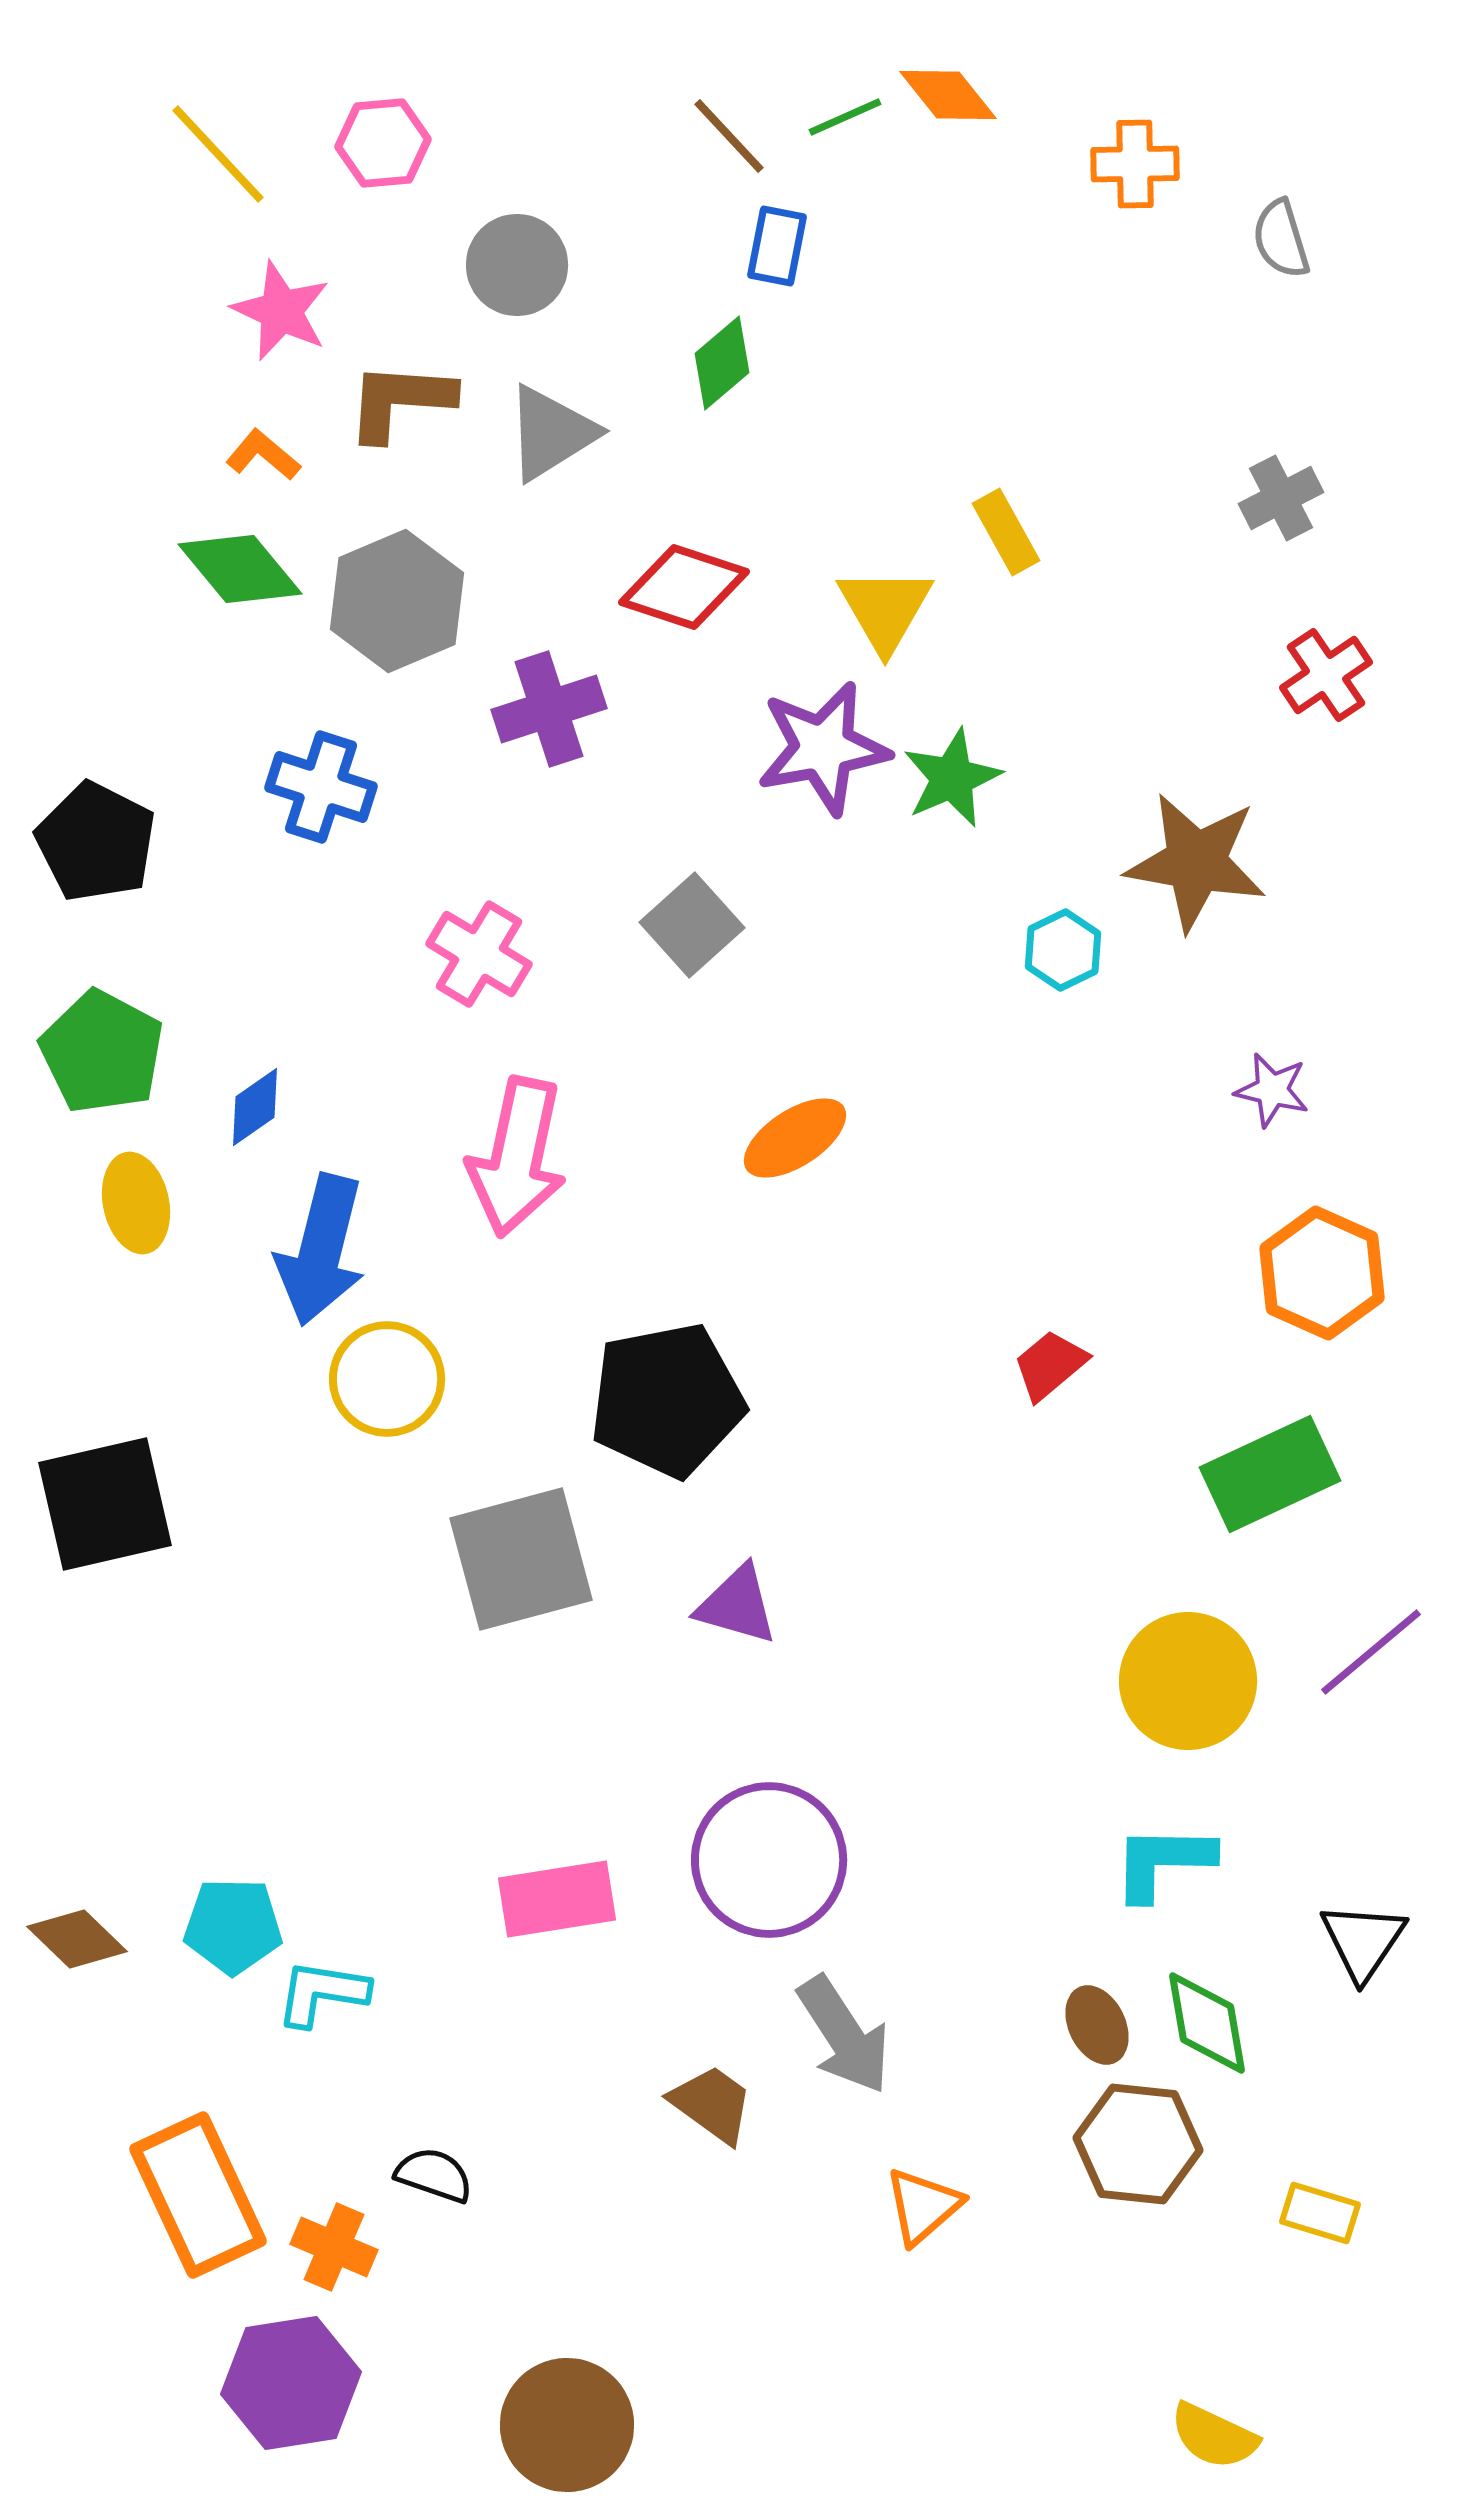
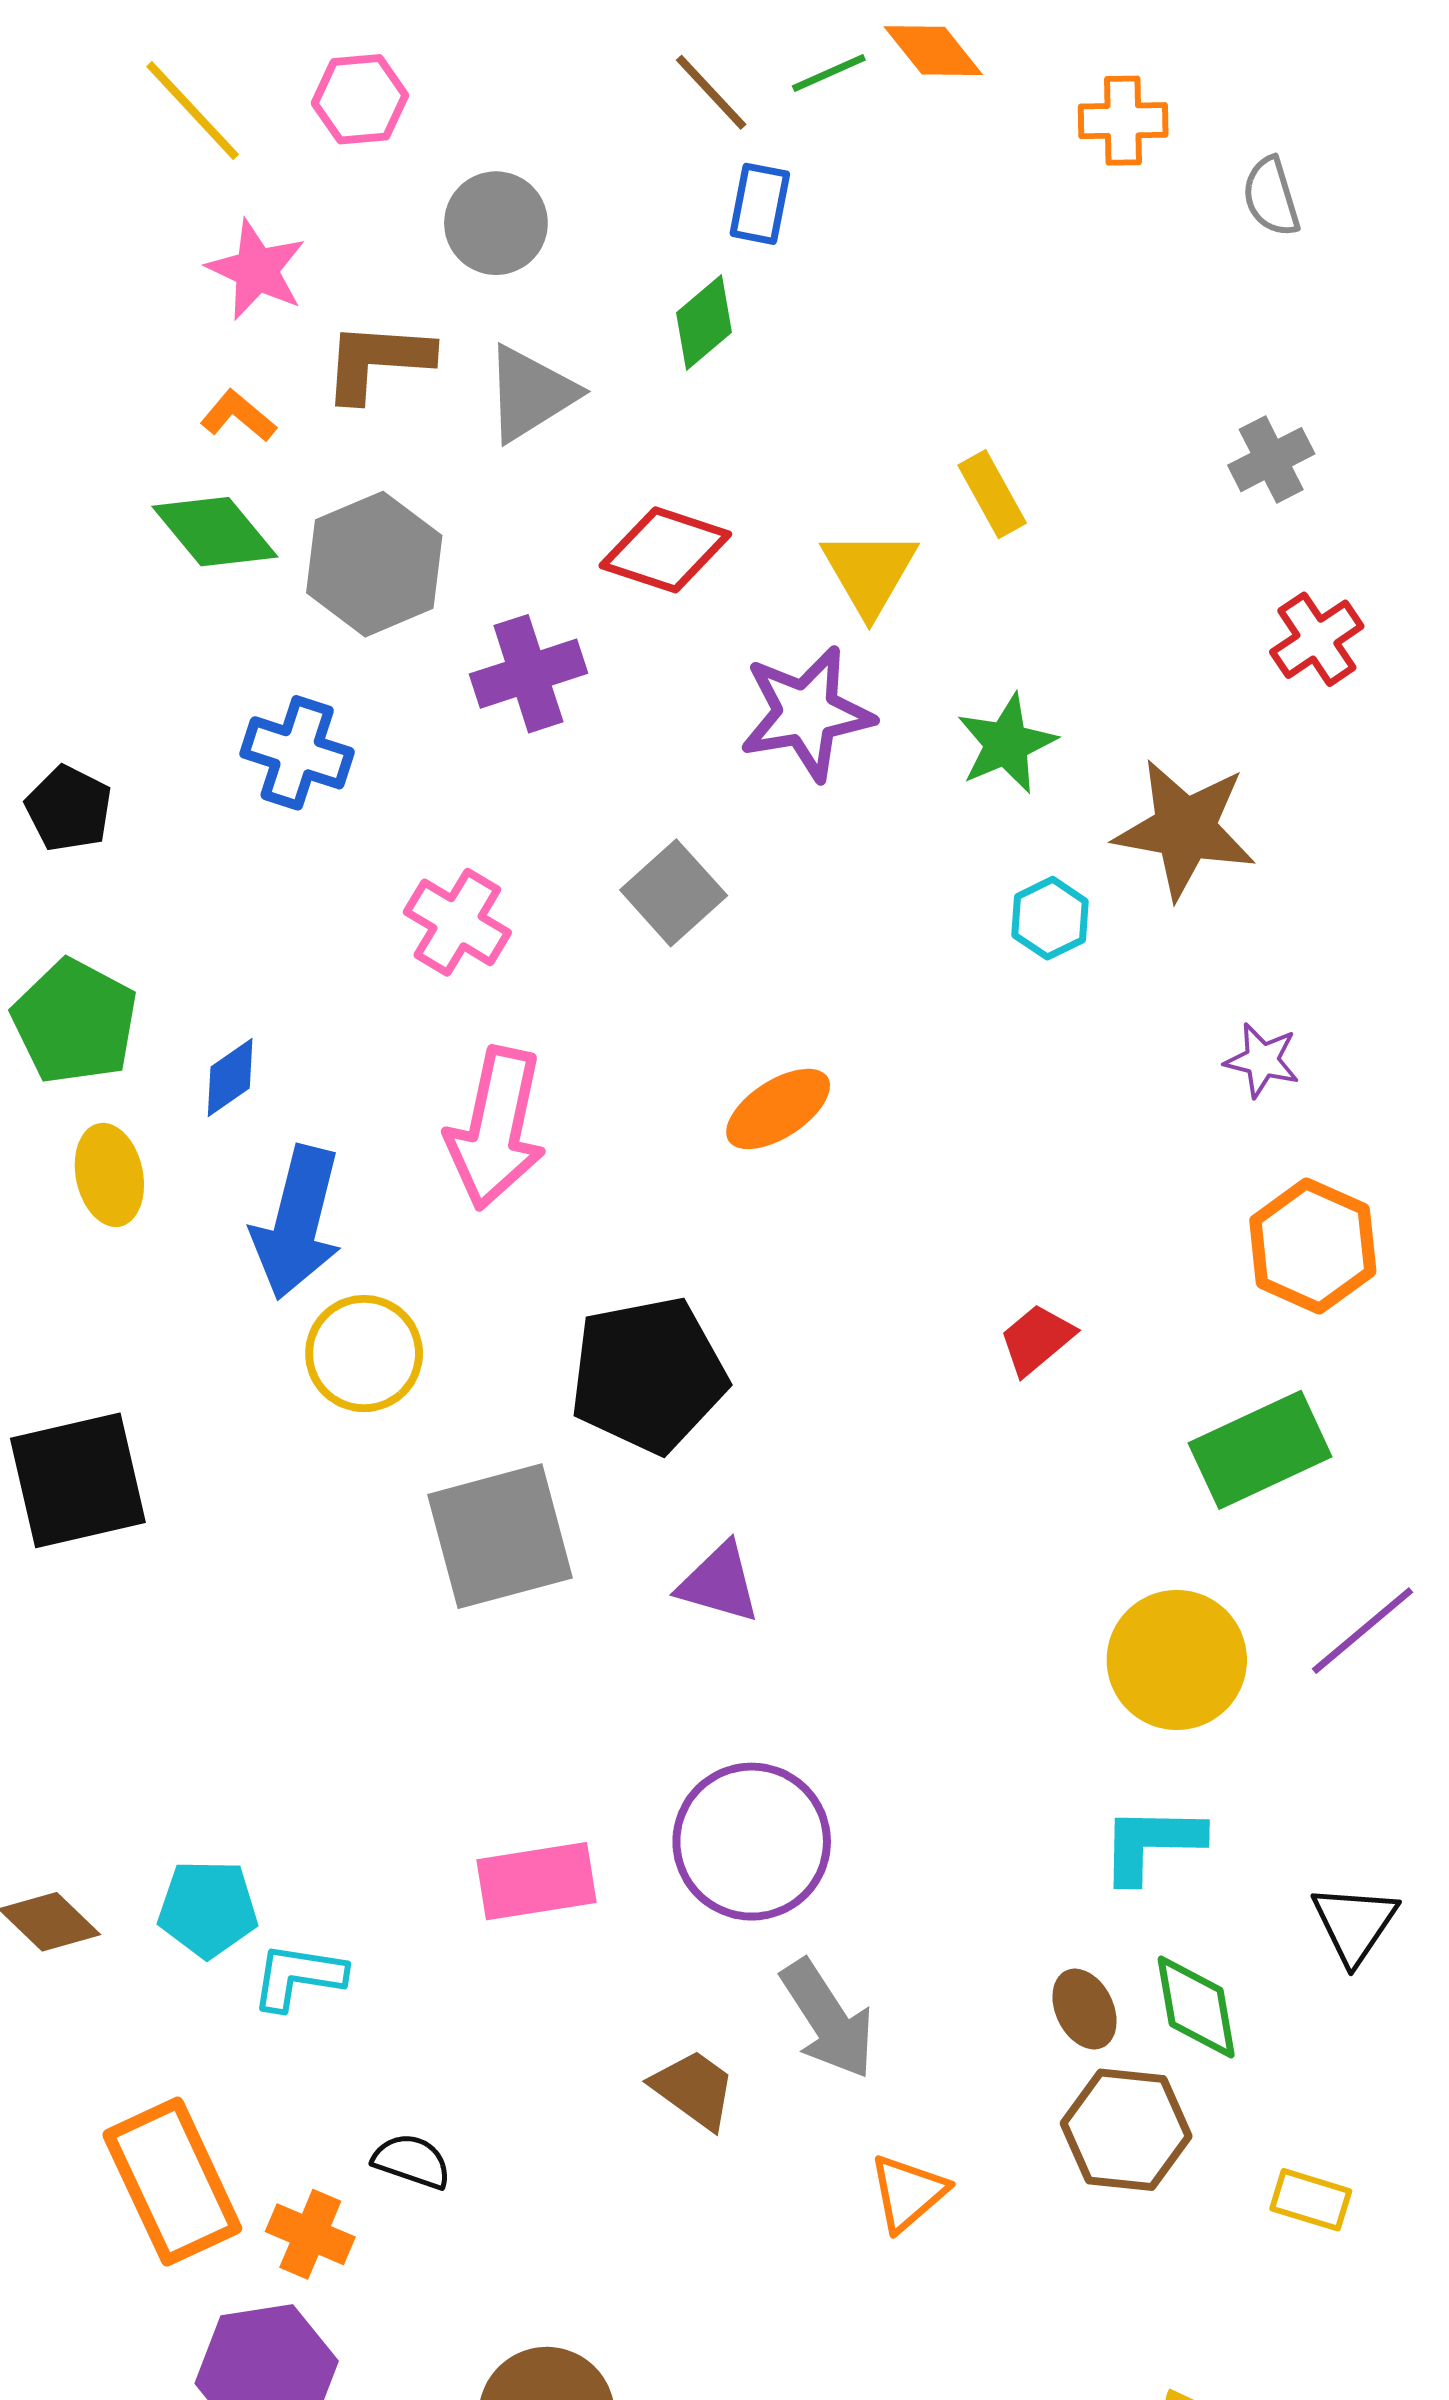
green star: (952, 778) -> (1006, 744), moved
black pentagon: (96, 842) -> (69, 809), size x0.7

